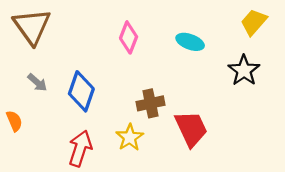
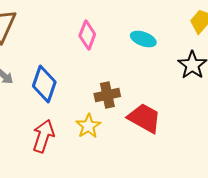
red trapezoid: (191, 129) -> (144, 118), turned -36

